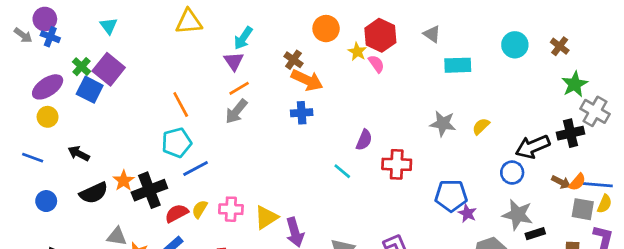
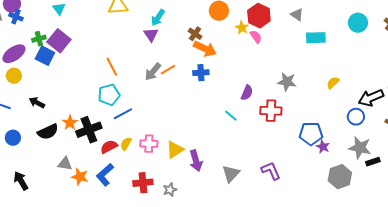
green cross: (82, 67) -> (39, 39), turned 32
orange line: (239, 88) -> (168, 70), moved
gray star: (443, 124) -> (287, 82), moved

